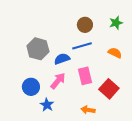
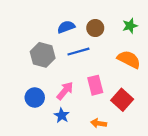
blue line: (82, 46) -> (78, 52), moved
orange semicircle: (115, 53) -> (129, 59), size x1.5
blue semicircle: (62, 59) -> (66, 27), moved
blue star: (47, 105) -> (62, 115), moved

